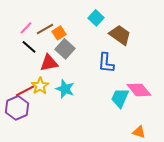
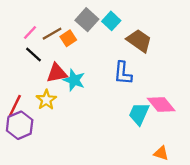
gray square: (65, 49) -> (87, 20), moved
cyan star: (65, 89) -> (74, 80), moved
red line: (25, 91) -> (15, 106), moved, turned -36

